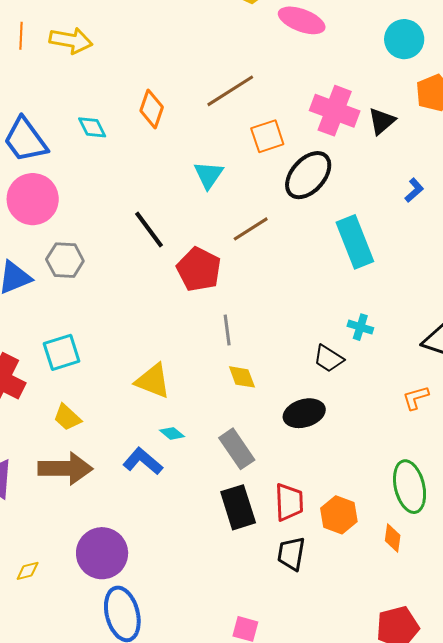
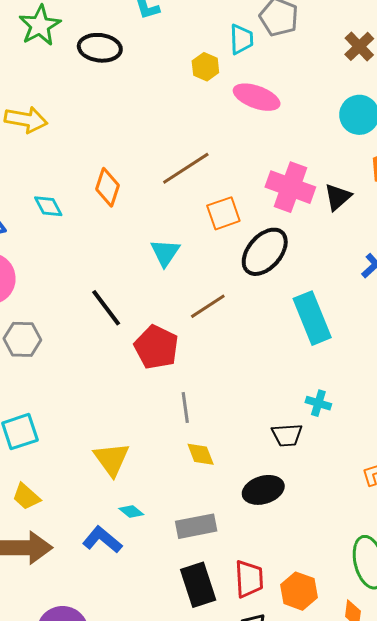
black trapezoid: (329, 359) -> (287, 435), turned -36
yellow triangle: (153, 381) -> (112, 459), turned 33
gray rectangle: (237, 449) -> (196, 526), turned -66

